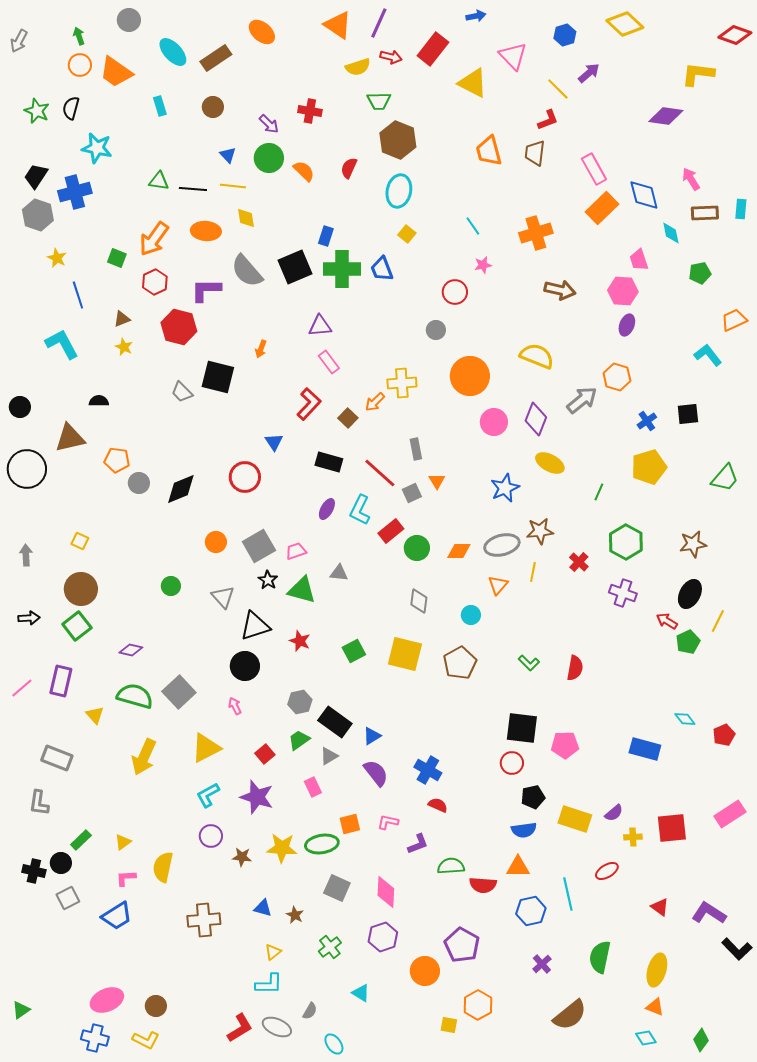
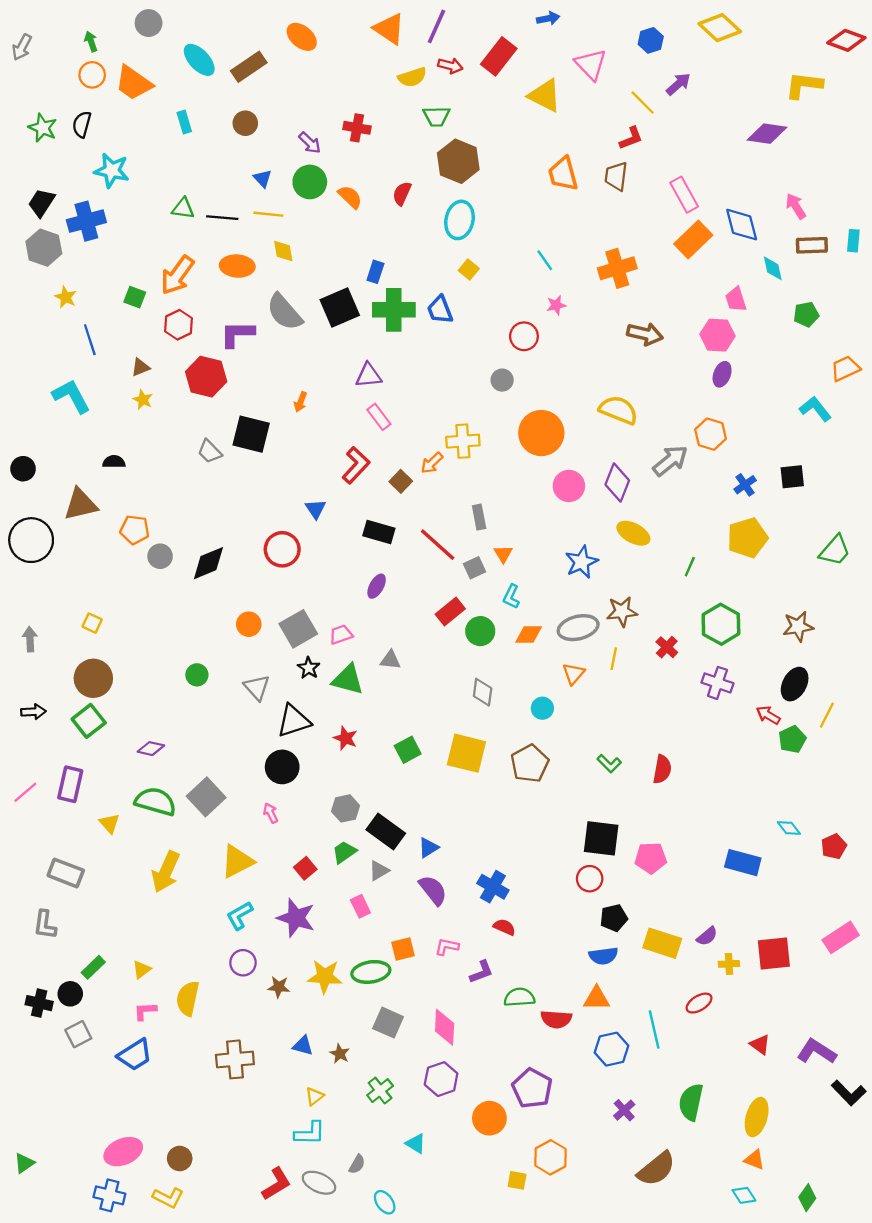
cyan L-shape: (360, 510) -> (511, 597), moved, size x0.7

